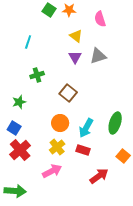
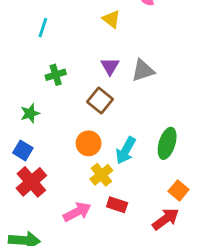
gray triangle: (98, 56) -> (143, 71), moved
purple triangle: (75, 57) -> (110, 66), moved
yellow cross: (57, 147) -> (101, 175), moved
red rectangle: (83, 150) -> (117, 205), moved
red arrow: (99, 176) -> (166, 219), moved

